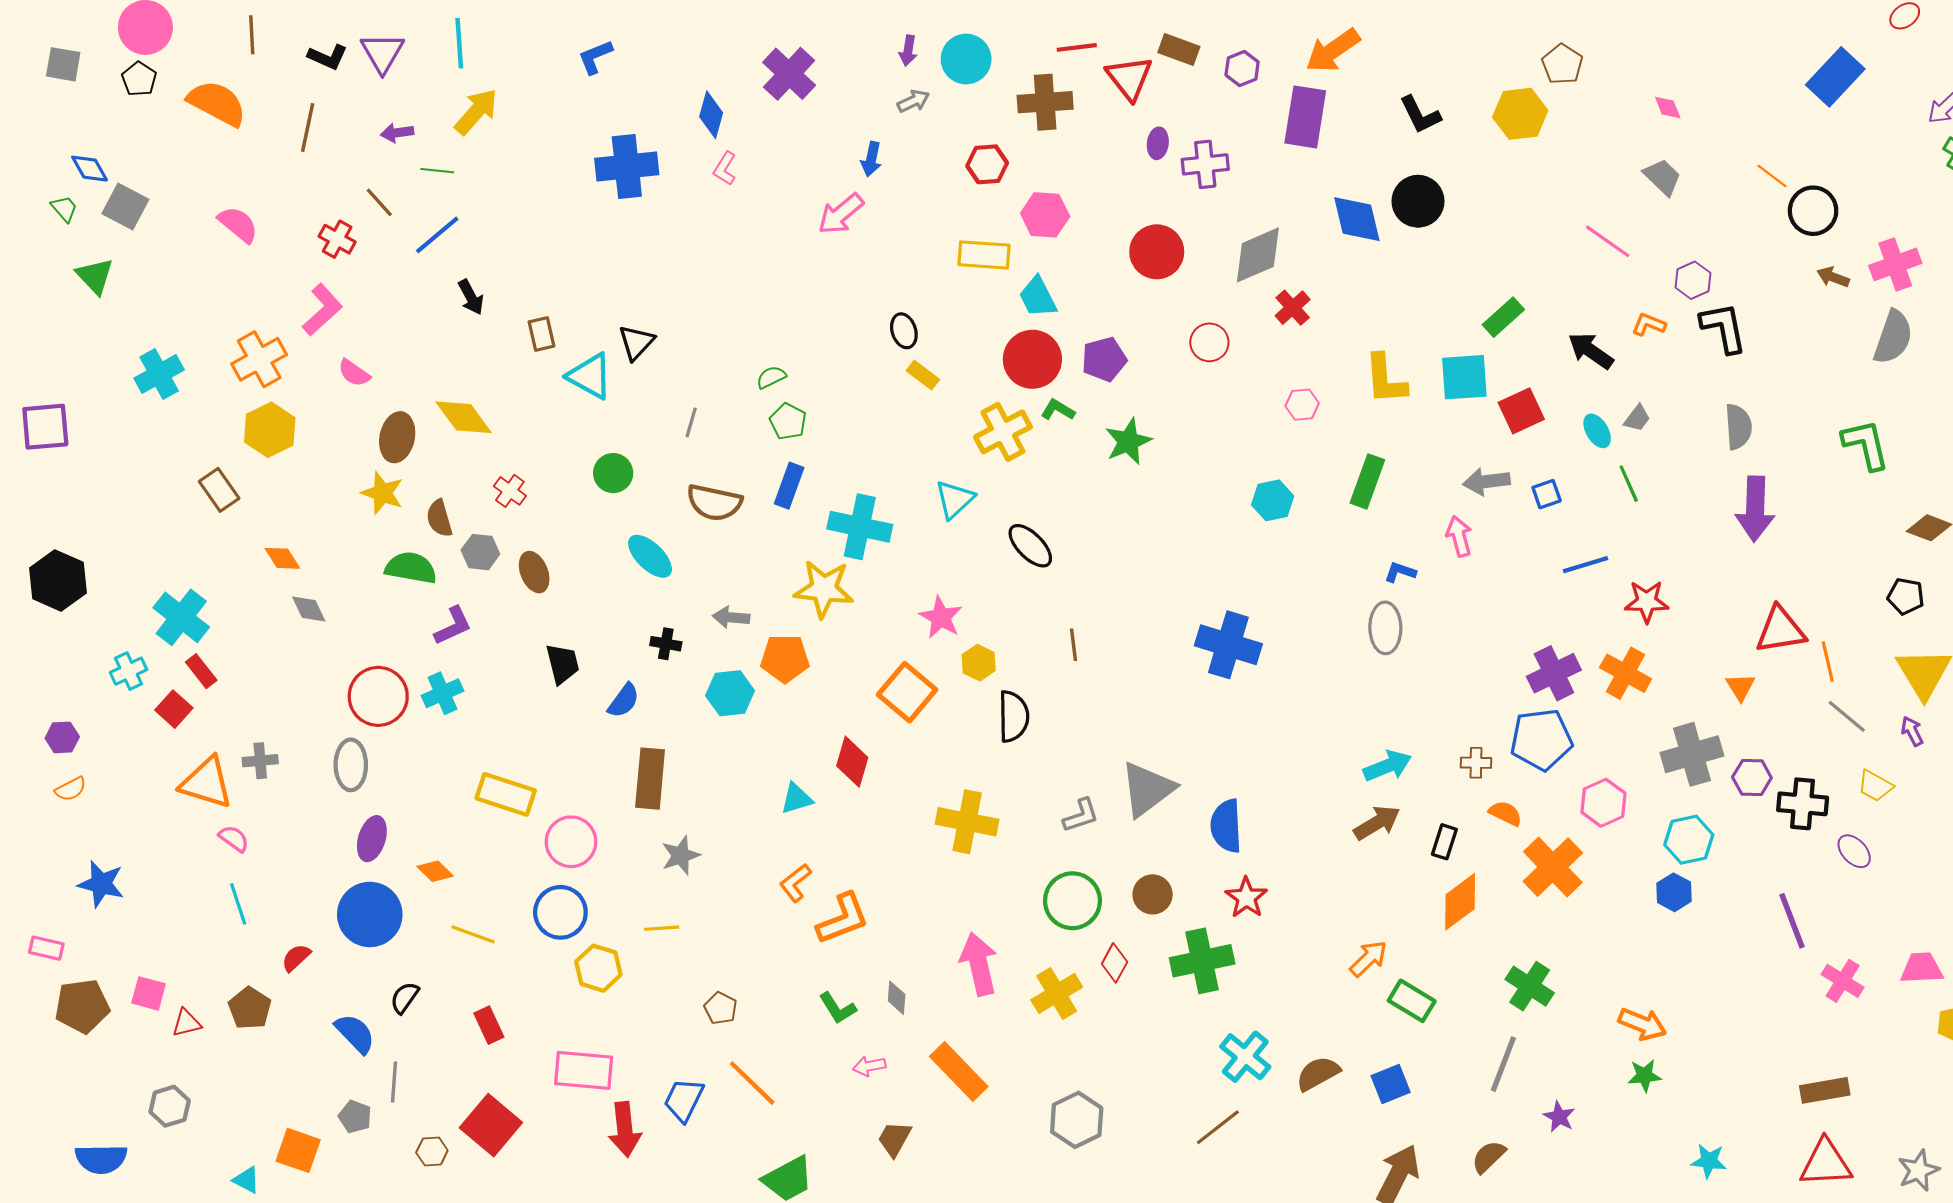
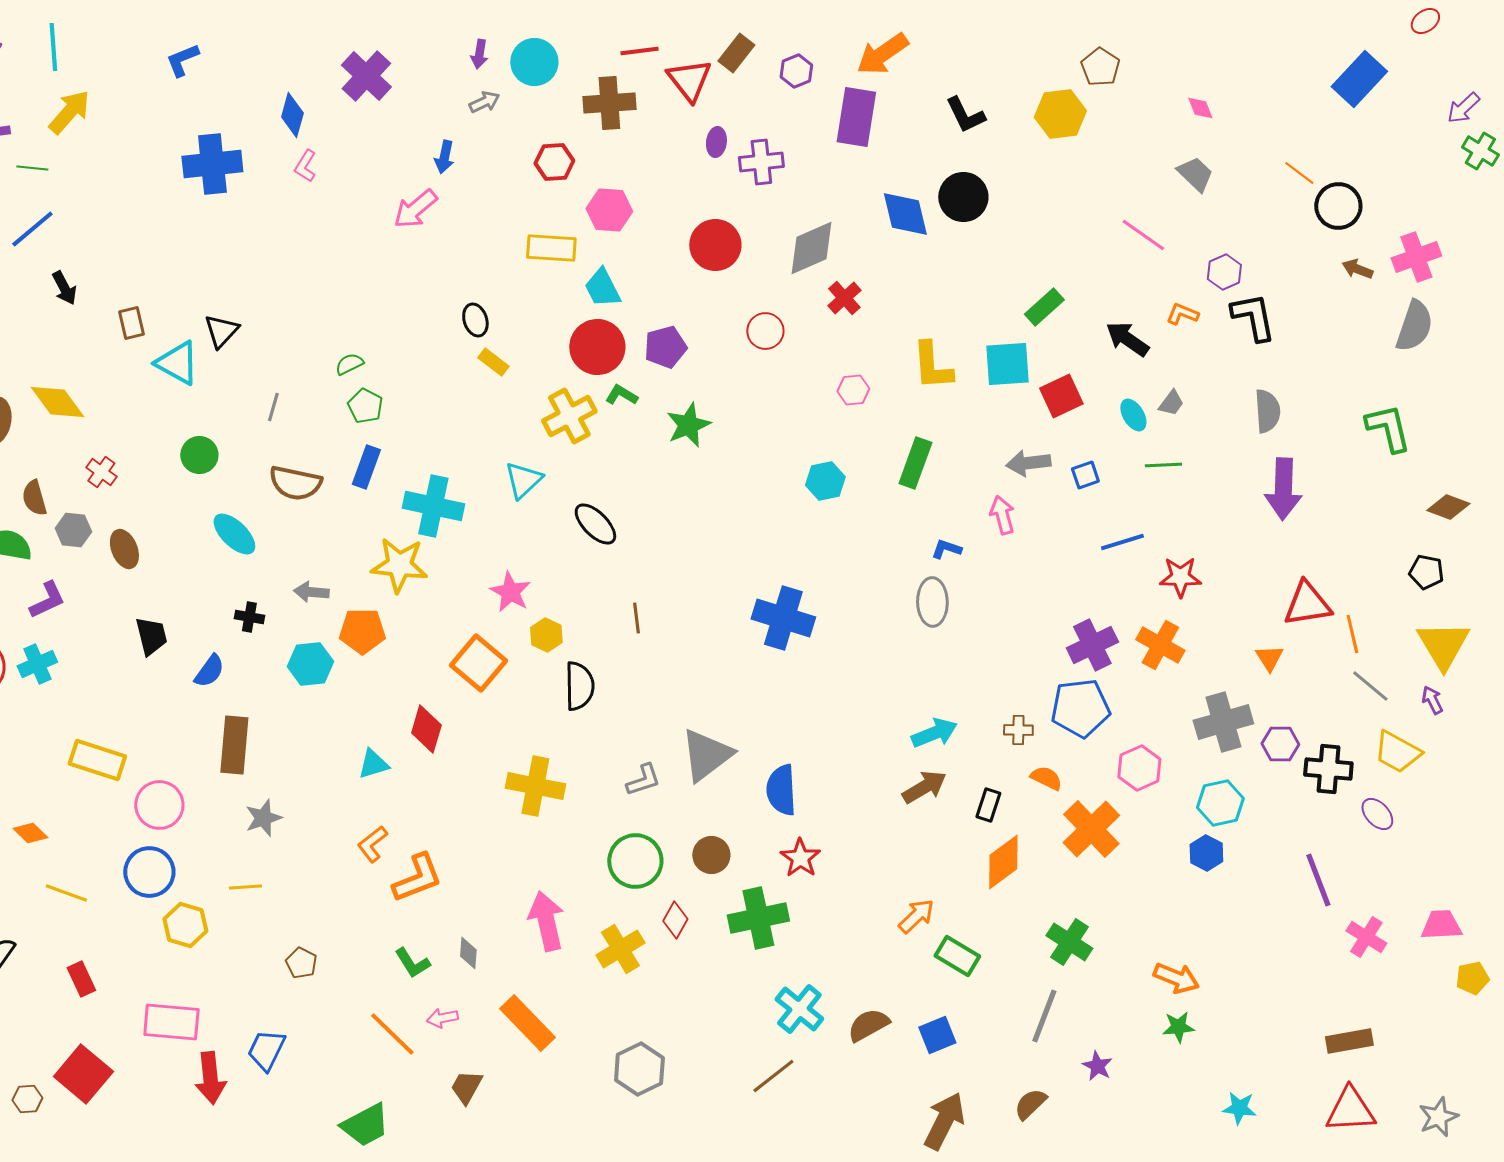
brown rectangle: (1179, 50) -> (736, 53), turned -72
green line: (1629, 484) -> (1163, 465), turned -69
yellow trapezoid: (1875, 786) -> (1397, 752), size x1.4
orange line: (752, 1083) -> (392, 1034), moved

